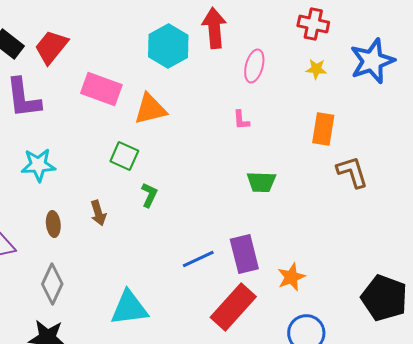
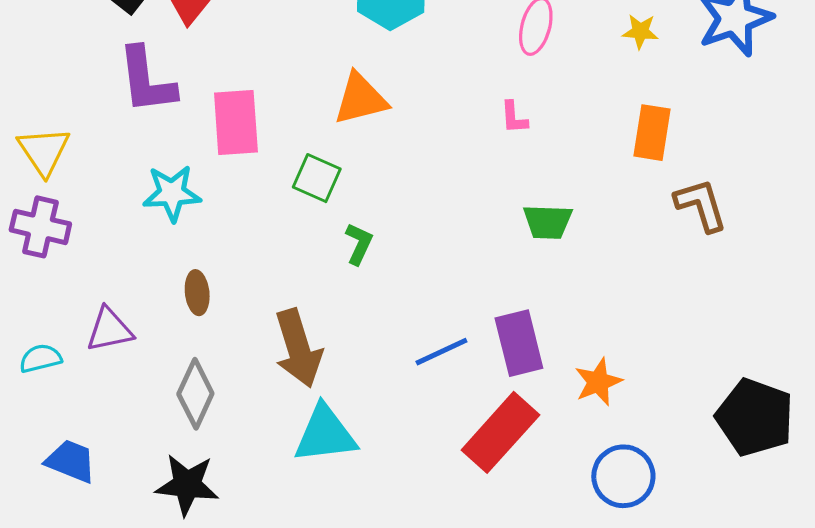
pink rectangle: (101, 89) -> (236, 122), moved, turned 66
brown arrow: (98, 213) -> (298, 348), moved, size x1.8

